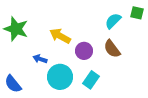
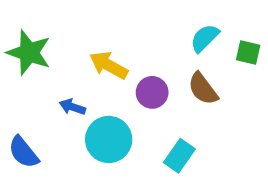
green square: (137, 13) -> (248, 53), moved
cyan rectangle: (91, 80) -> (179, 156), moved

